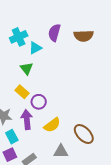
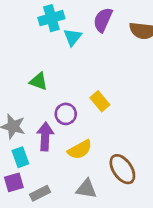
cyan triangle: (35, 48) -> (73, 37), turned -32
green triangle: (27, 68) -> (39, 81), moved, turned -40
yellow rectangle: (22, 92) -> (100, 101), moved

